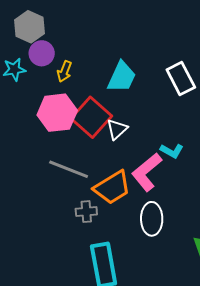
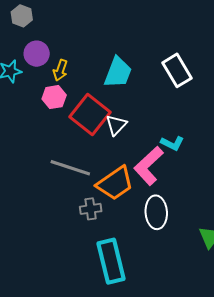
gray hexagon: (30, 27) -> (22, 16), moved, size x0.7
pink hexagon: (57, 113) -> (54, 97), moved, size x0.6

